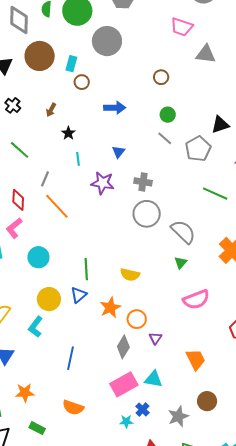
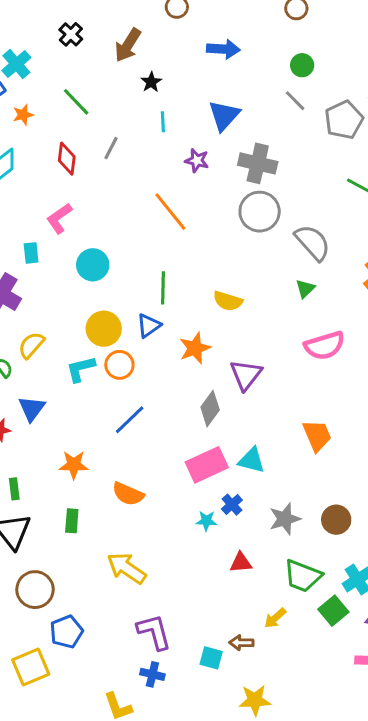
brown arrow: (51, 110) -> (128, 45), size x1.6
blue triangle: (118, 152) -> (224, 115), size x1.6
gray cross: (143, 182) -> (258, 163), size x1.4
purple star: (103, 183) -> (197, 161), size x0.7
red diamond: (18, 200) -> (67, 159), moved
orange line: (57, 206) -> (170, 212), moved
orange circle: (137, 319) -> (119, 365), moved
cyan L-shape: (36, 327) -> (81, 369), turned 35
purple triangle: (155, 338) -> (246, 375), moved, size x1.6
blue line: (71, 358) -> (130, 420), turned 30
orange star: (25, 393) -> (74, 465), moved
brown circle: (207, 401) -> (336, 520), moved
green rectangle: (37, 428) -> (72, 521), turned 63

